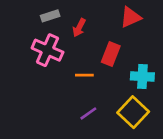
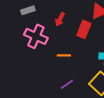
gray rectangle: (50, 16) -> (28, 10), moved
red rectangle: (111, 54) -> (84, 29), moved

